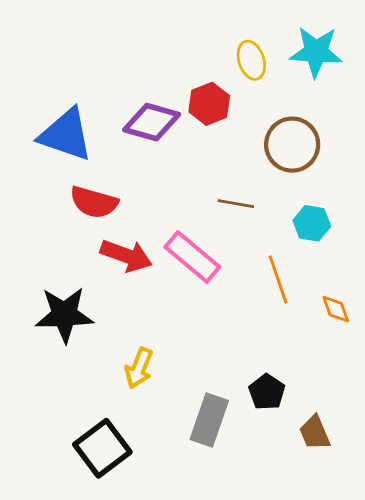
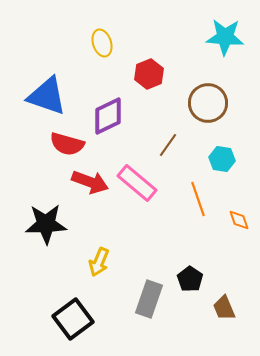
yellow ellipse: (251, 60) -> (102, 43), moved
purple diamond: (152, 122) -> (108, 116), moved, turned -42
brown line: (236, 204) -> (168, 145), turned -65

